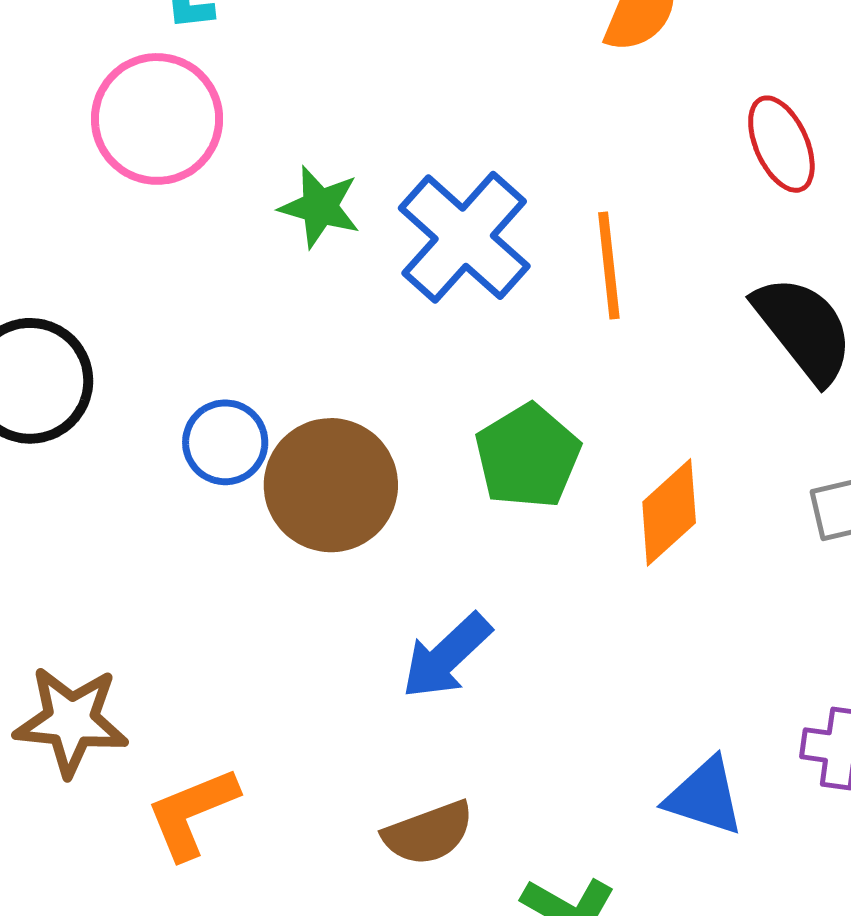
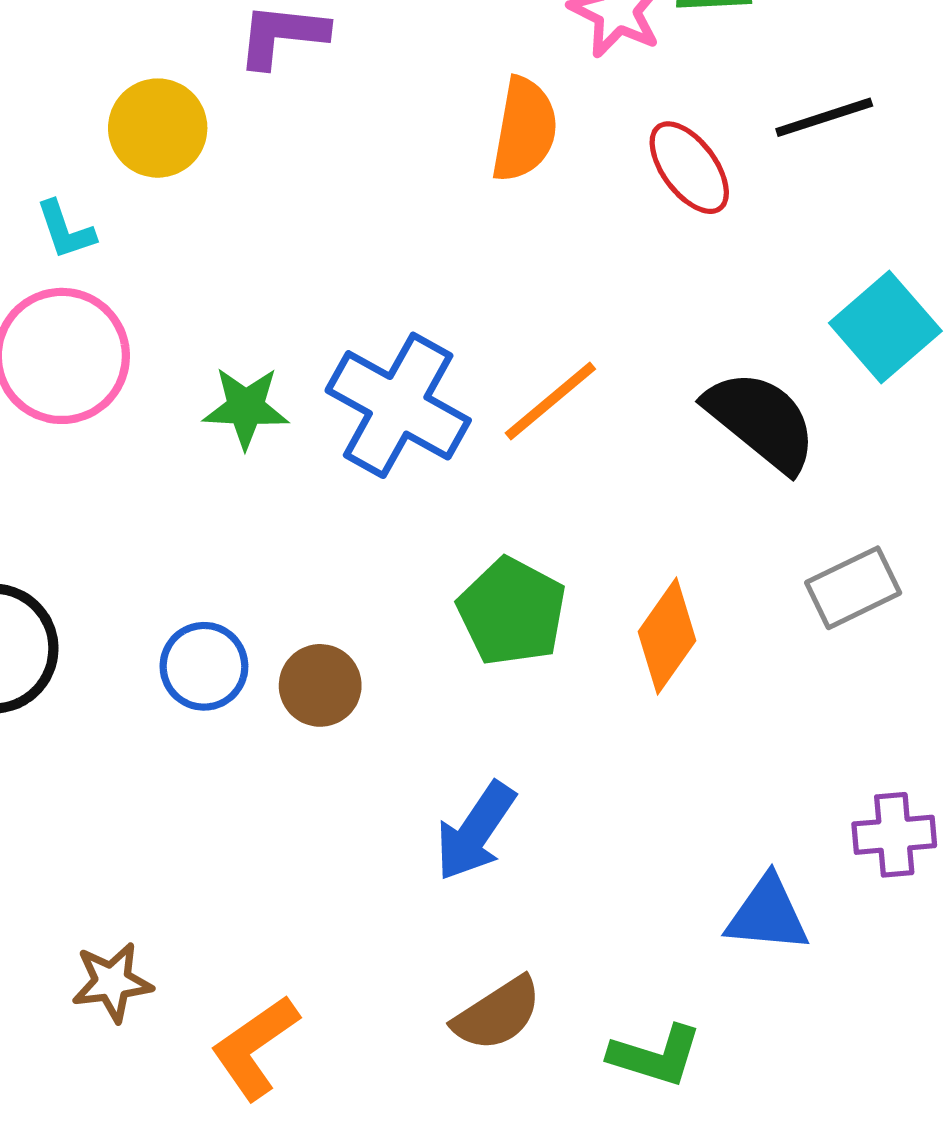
red ellipse: (781, 144) -> (689, 168), moved
orange line: (609, 266) -> (550, 401), turned 69
brown circle: (331, 485) -> (320, 685), size x0.6
brown star: (71, 721) -> (112, 982), size x0.7

